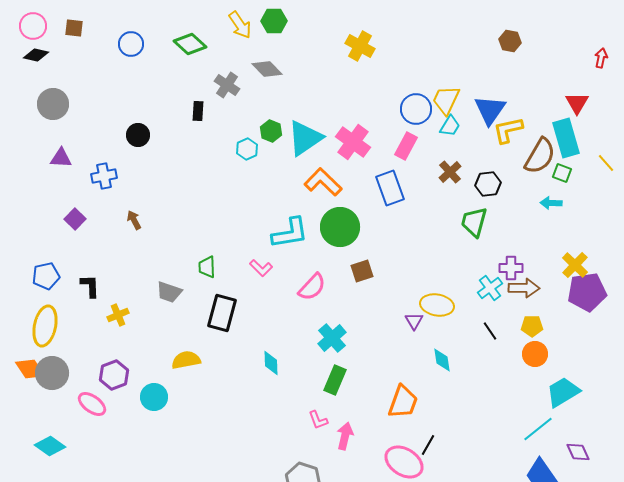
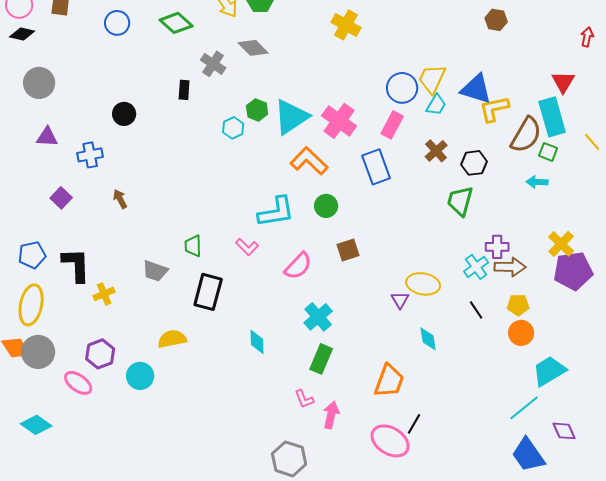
blue triangle: (490, 110) -> (476, 89), turned -48
green circle: (340, 227) -> (326, 206), size x0.6
black L-shape: (90, 286) -> (76, 265), size x1.5

